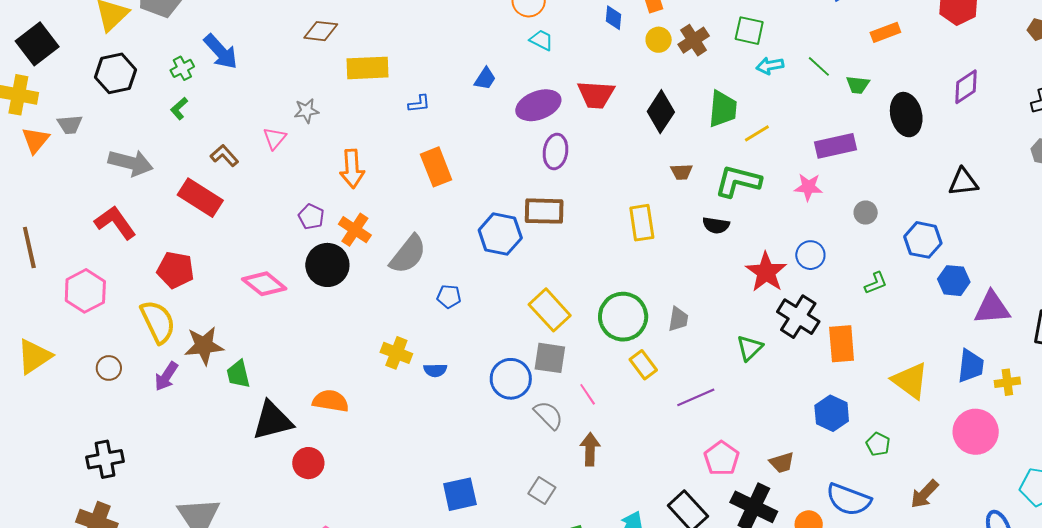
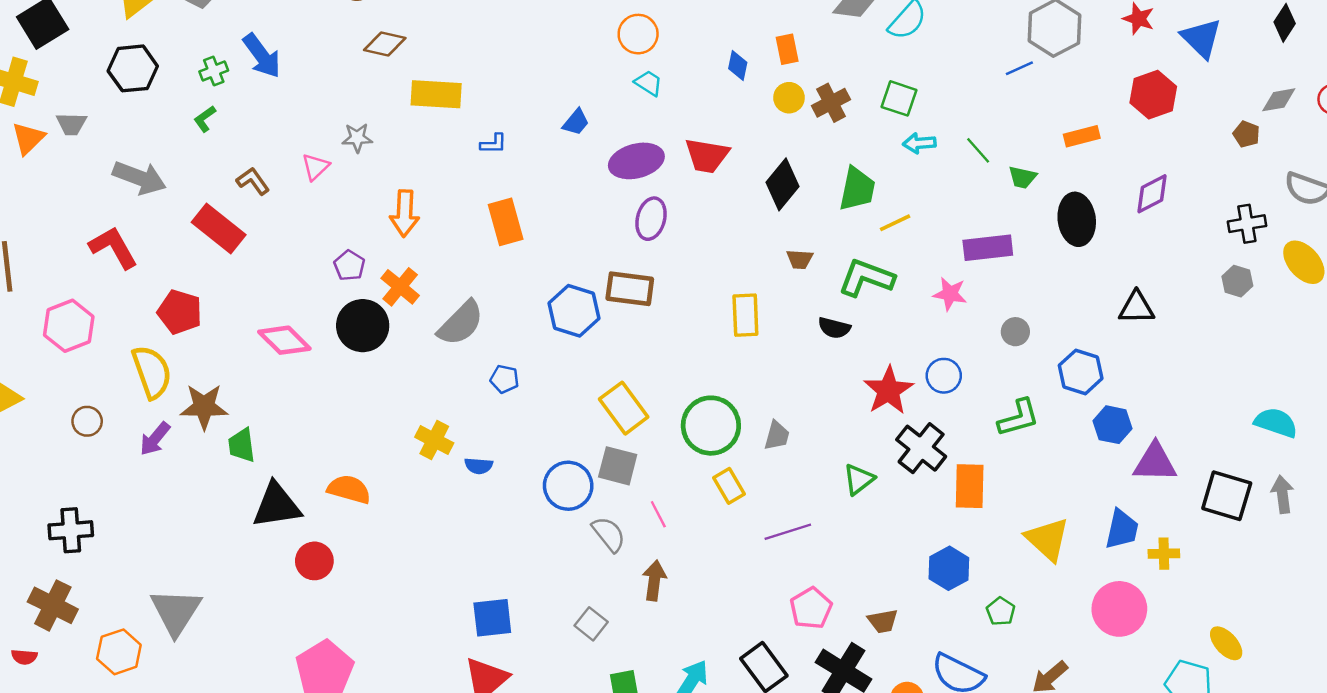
orange rectangle: (885, 32) -> (1082, 136), moved
green L-shape: (876, 283) -> (1019, 418), size x1.5

